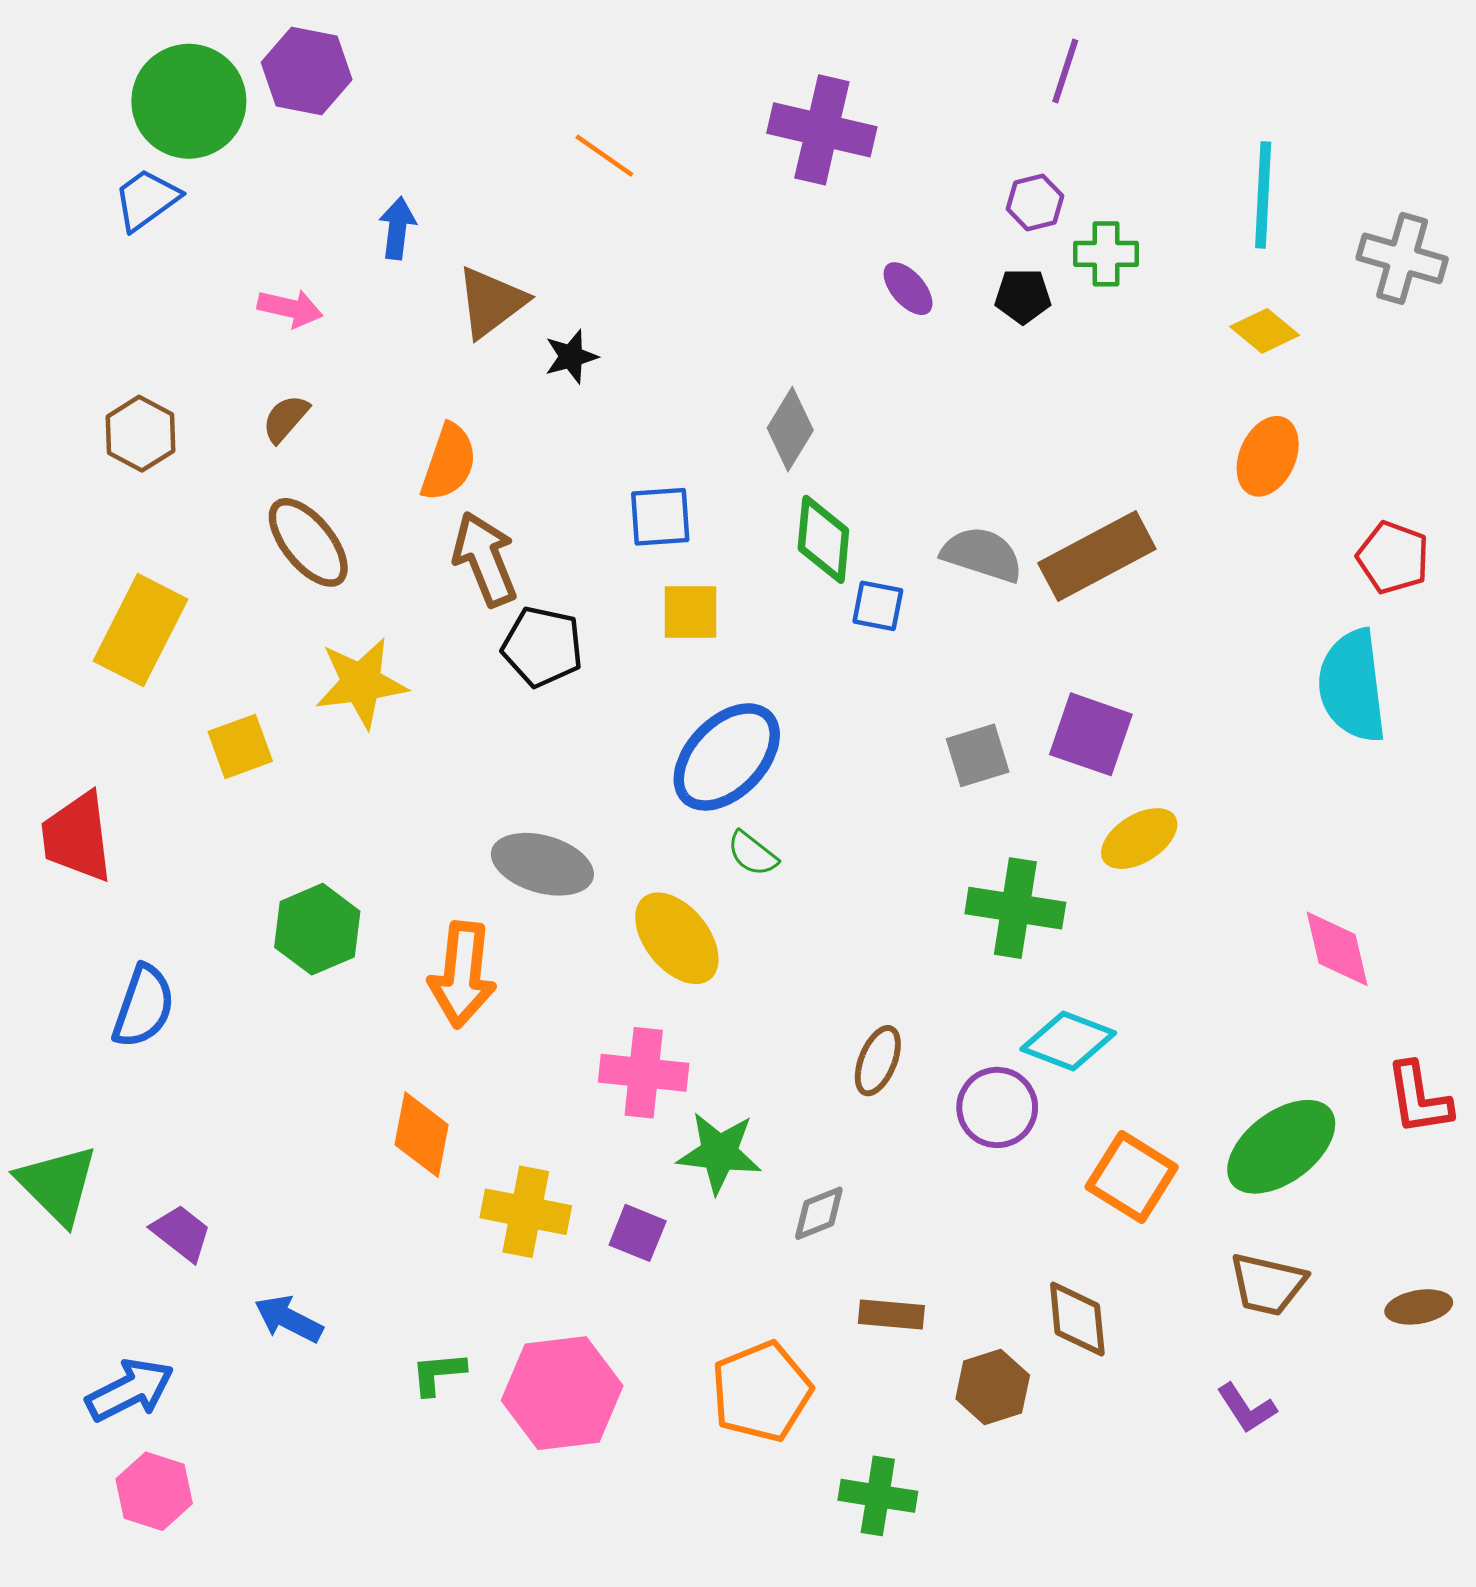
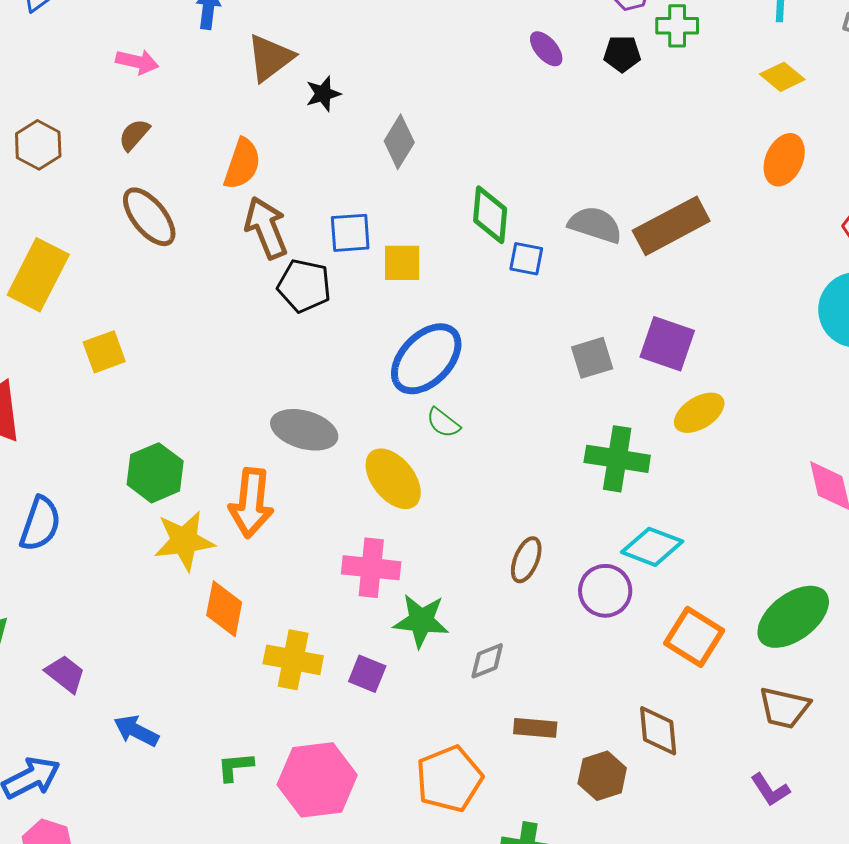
gray diamond: (790, 429) -> (399, 142), moved
blue square: (660, 517) -> (350, 233), moved
yellow star: (361, 683) -> (184, 541), moved

